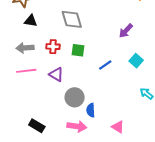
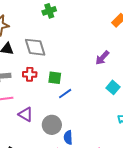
gray diamond: (72, 19) -> (35, 47), moved
blue line: (105, 65) -> (65, 94), moved
purple triangle: (56, 75) -> (26, 114), moved

